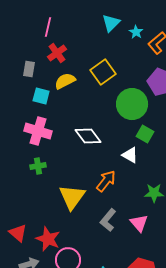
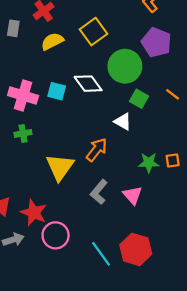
cyan square: (41, 96) -> (57, 91), moved
white diamond: (88, 136) -> (88, 84), moved

